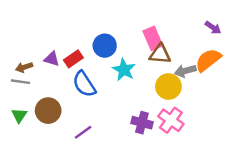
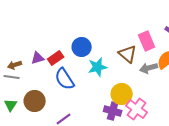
pink rectangle: (153, 38) -> (147, 41), moved
brown triangle: (160, 54) -> (128, 54), turned 36
purple triangle: (52, 59) -> (38, 58), turned -32
cyan star: (124, 70) -> (98, 67), turned 30
yellow circle: (168, 87) -> (122, 94), moved

